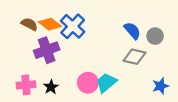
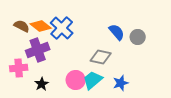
gray diamond: (134, 57) -> (101, 57), moved
pink cross: (26, 85) -> (19, 68), moved
blue star: (161, 86) -> (121, 83), moved

